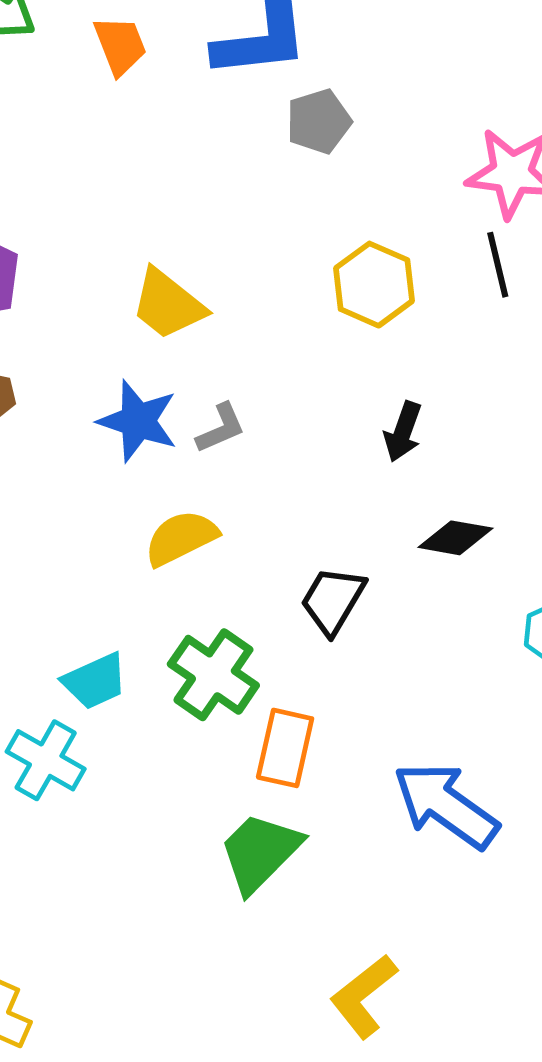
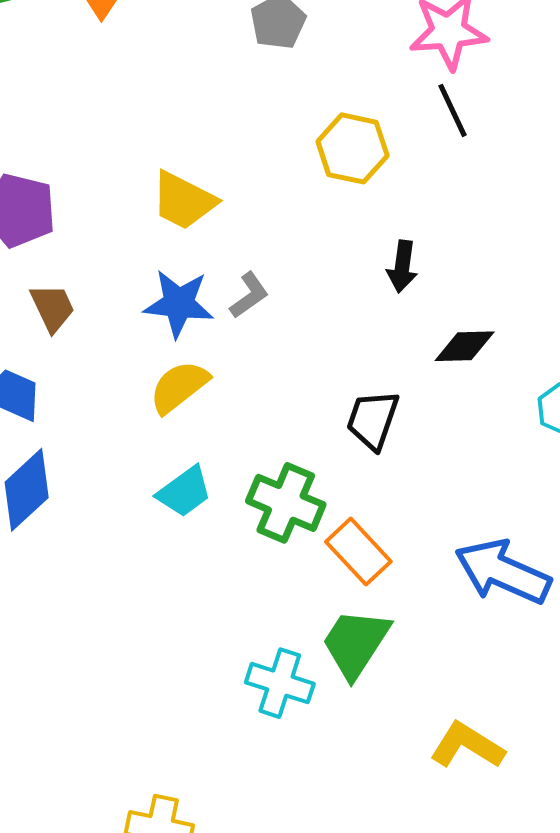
yellow semicircle: (181, 538) -> (179, 387), moved
cyan trapezoid: (95, 681) -> (184, 492), moved
orange rectangle: (285, 748) -> (358, 552), turned -44
cyan cross: (46, 760) -> (280, 683), moved
yellow L-shape: (364, 996) -> (467, 746), turned 82

